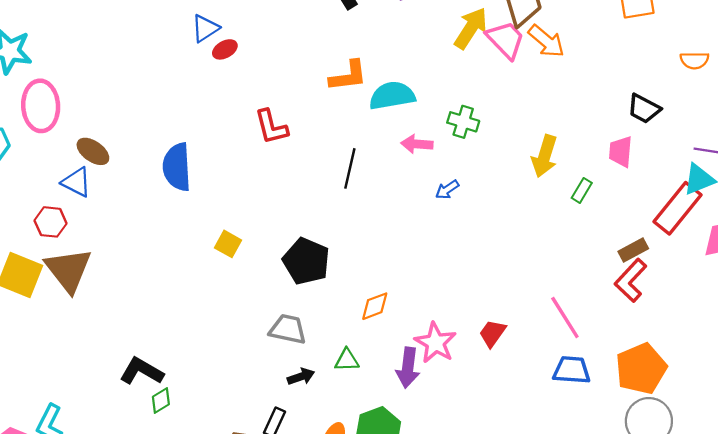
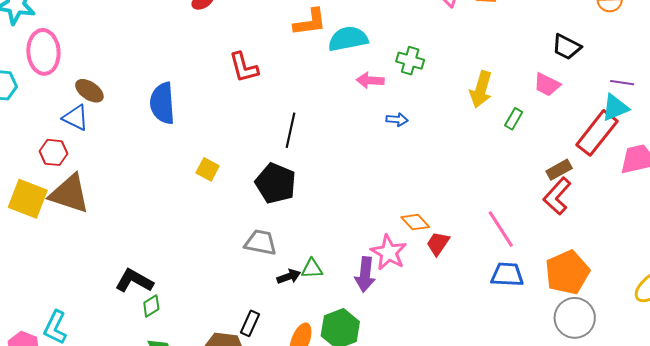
pink trapezoid: (621, 152) -> (547, 85), turned -68
black line: (350, 168) -> (290, 130), moved
blue arrow: (447, 190) -> (397, 120), turned -140
brown triangle: (68, 270) -> (69, 194), turned -33
orange diamond: (375, 306) -> (415, 222), moved, turned 68
black arrow: (301, 377) -> (289, 276), moved

